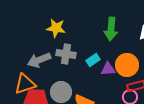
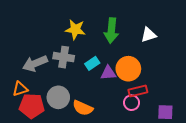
yellow star: (56, 28) -> (75, 29), moved
orange triangle: (25, 84) -> (20, 89), size x0.7

